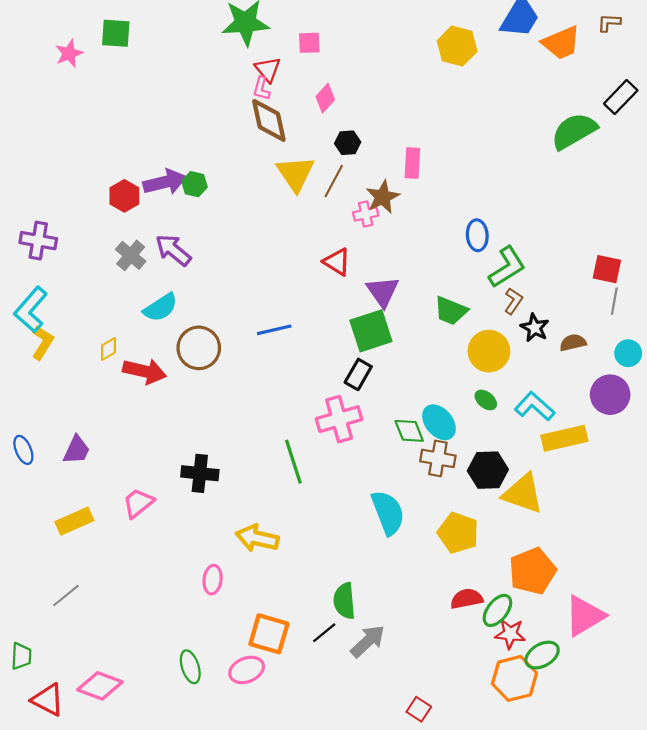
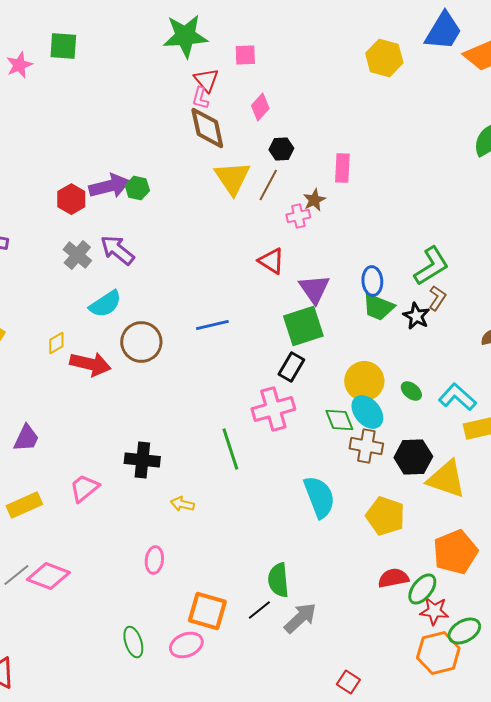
brown star: (383, 197) -> (314, 200), size x0.7
blue ellipse: (477, 235) -> (372, 281), moved
black star: (535, 328) -> (416, 316), moved
yellow circle: (489, 351) -> (364, 381), moved
yellow arrow: (257, 538) -> (182, 504), moved, size x0.6
pink diamond: (100, 686) -> (48, 576), moved

